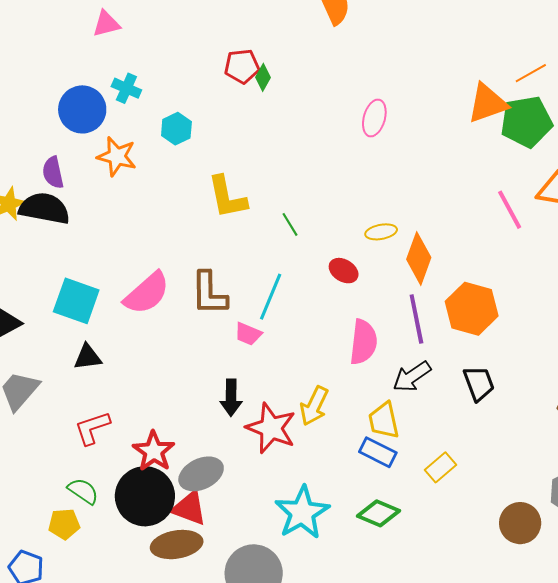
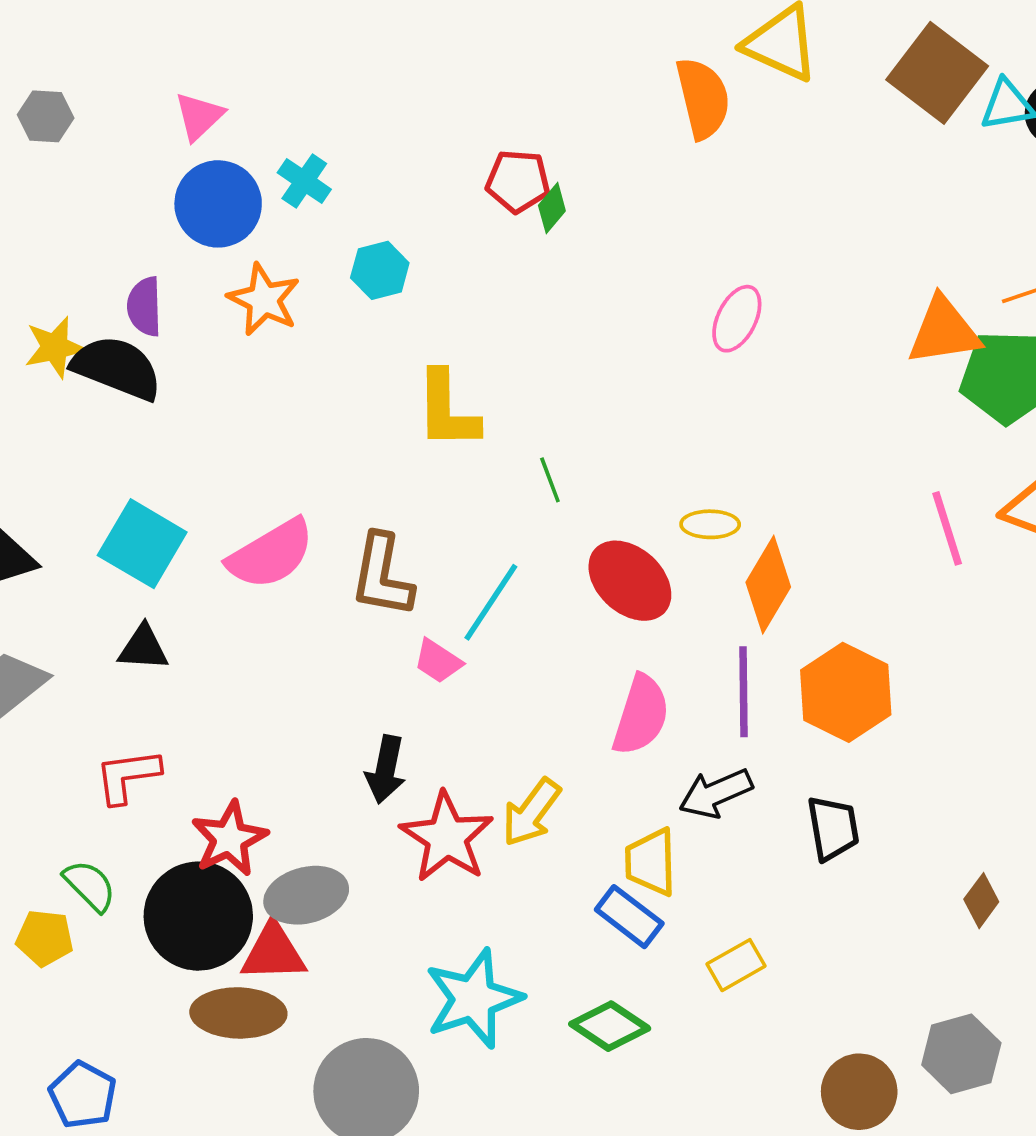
pink triangle: (106, 24) -> (199, 116), moved, turned -40
red ellipse: (344, 271) -> (630, 581), size x1.6
red triangle: (189, 508) -> (273, 952), turned -33

